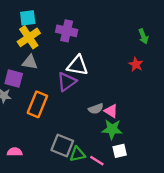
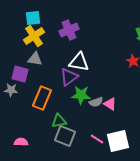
purple cross: (67, 31) -> (69, 30), turned -36
green star: (112, 129) -> (81, 95), moved
white square: (120, 151) -> (118, 141), size x1.6
green triangle: (77, 154) -> (59, 121), moved
pink line: (97, 161) -> (97, 139), moved

